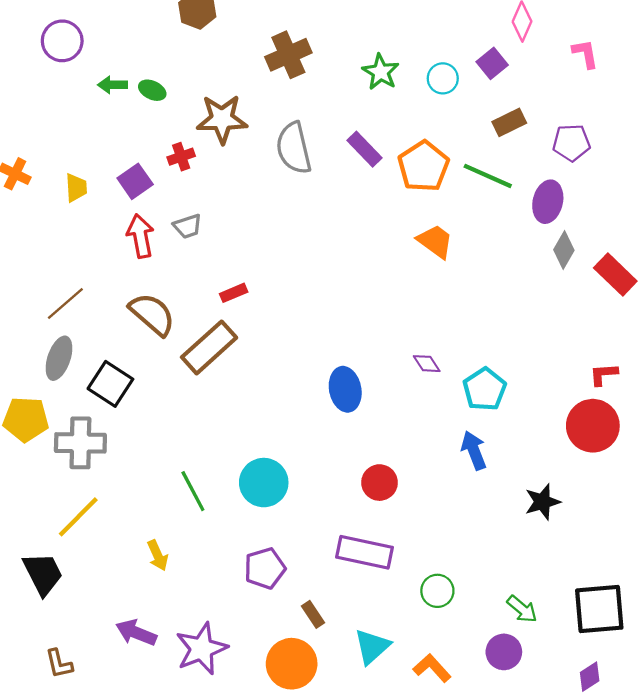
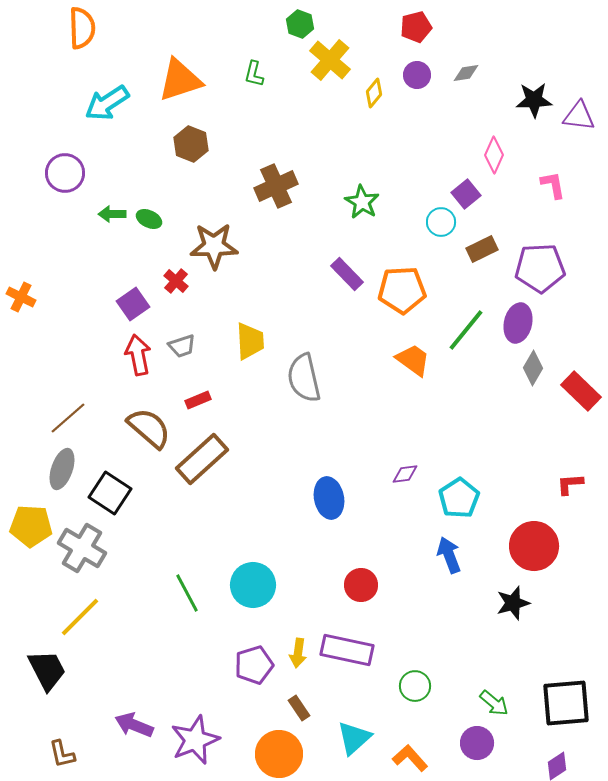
cyan circle: (443, 78) -> (441, 222), moved
purple pentagon: (571, 143) -> (540, 268), size x1.4
gray semicircle: (294, 148) -> (304, 378), moved
red cross: (181, 157) -> (176, 281), turned -30
orange pentagon: (423, 166) -> (402, 290), turned 30
green line: (488, 176) -> (466, 330), moved, turned -75
yellow trapezoid: (76, 188) -> (250, 341), moved, size x1.4
red rectangle: (234, 293) -> (198, 400), moved
purple diamond: (427, 364) -> (405, 474), turned -64
red circle: (593, 426) -> (534, 546), moved
gray cross: (80, 443) -> (82, 548), turned 30
yellow arrow: (158, 555) -> (298, 653), moved, turned 32

